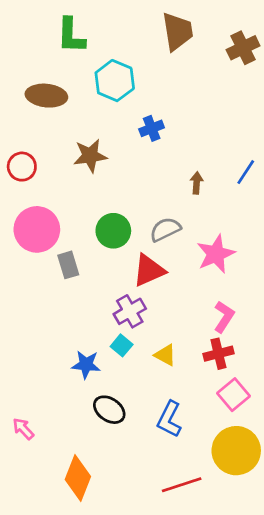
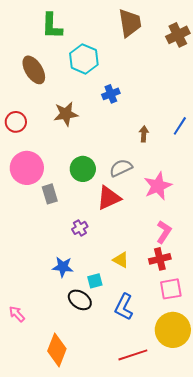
brown ellipse: (46, 96) -> (34, 70), turned 52
purple cross: (130, 311) -> (80, 228), moved, size x0.7
cyan square: (122, 345) -> (95, 281), moved, turned 35
pink square: (233, 395) -> (171, 289), turned 30

